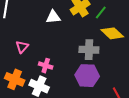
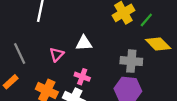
white triangle: (53, 17) -> (84, 43), moved

